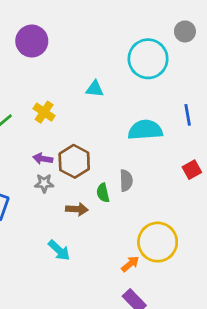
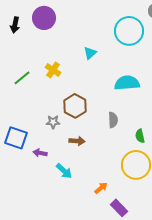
cyan triangle: (95, 89) -> (90, 53), turned -48
purple arrow: (43, 159) -> (40, 153), moved
green semicircle: (103, 193) -> (140, 136), moved
orange arrow: (130, 264) -> (101, 188), moved

